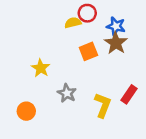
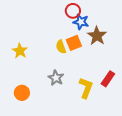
yellow semicircle: (73, 23) -> (61, 47), moved, turned -96
blue star: (116, 26) -> (81, 22), moved
yellow star: (41, 68) -> (20, 51), moved

